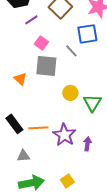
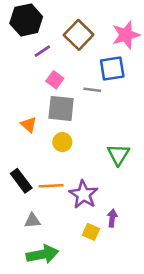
gray line: (71, 51) -> (92, 90), turned -40
yellow circle: (70, 93) -> (62, 142), moved
purple arrow: (87, 144) -> (112, 218), moved
yellow square: (67, 181) -> (91, 232), moved, turned -32

